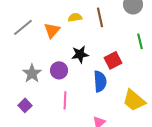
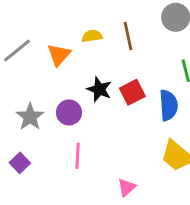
black star: (80, 54) -> (99, 89), turned 30
red square: (113, 60) -> (132, 92), moved
blue semicircle: (100, 81) -> (168, 105), moved

